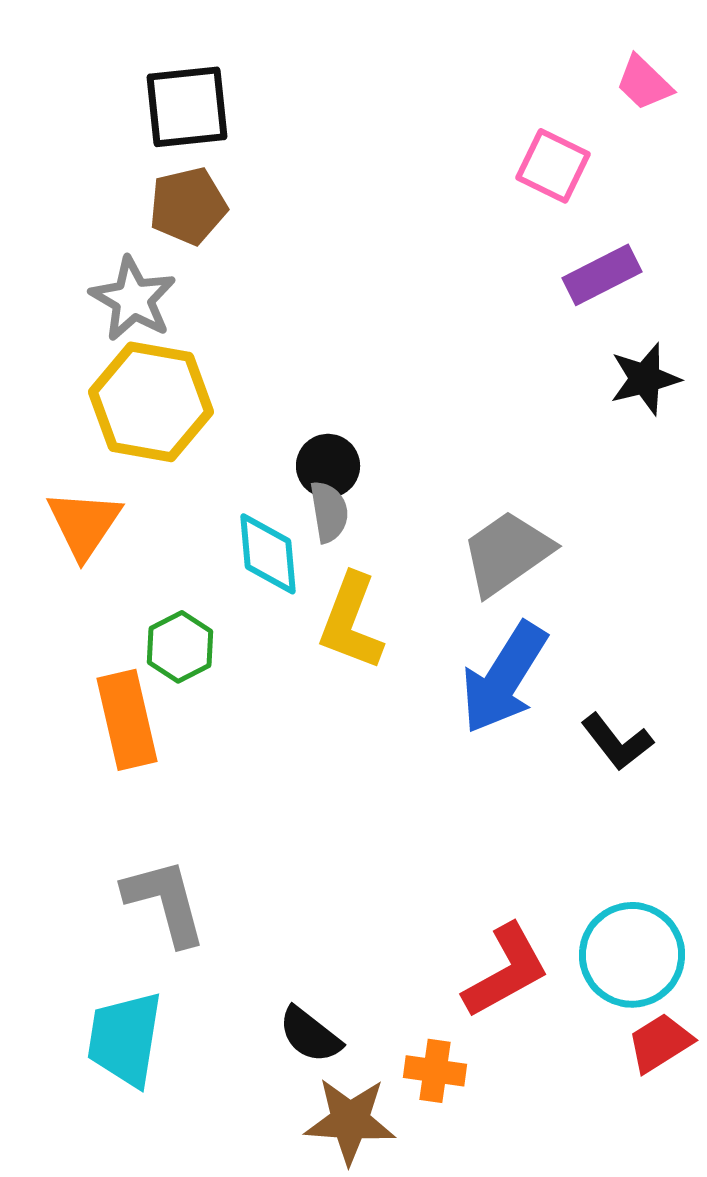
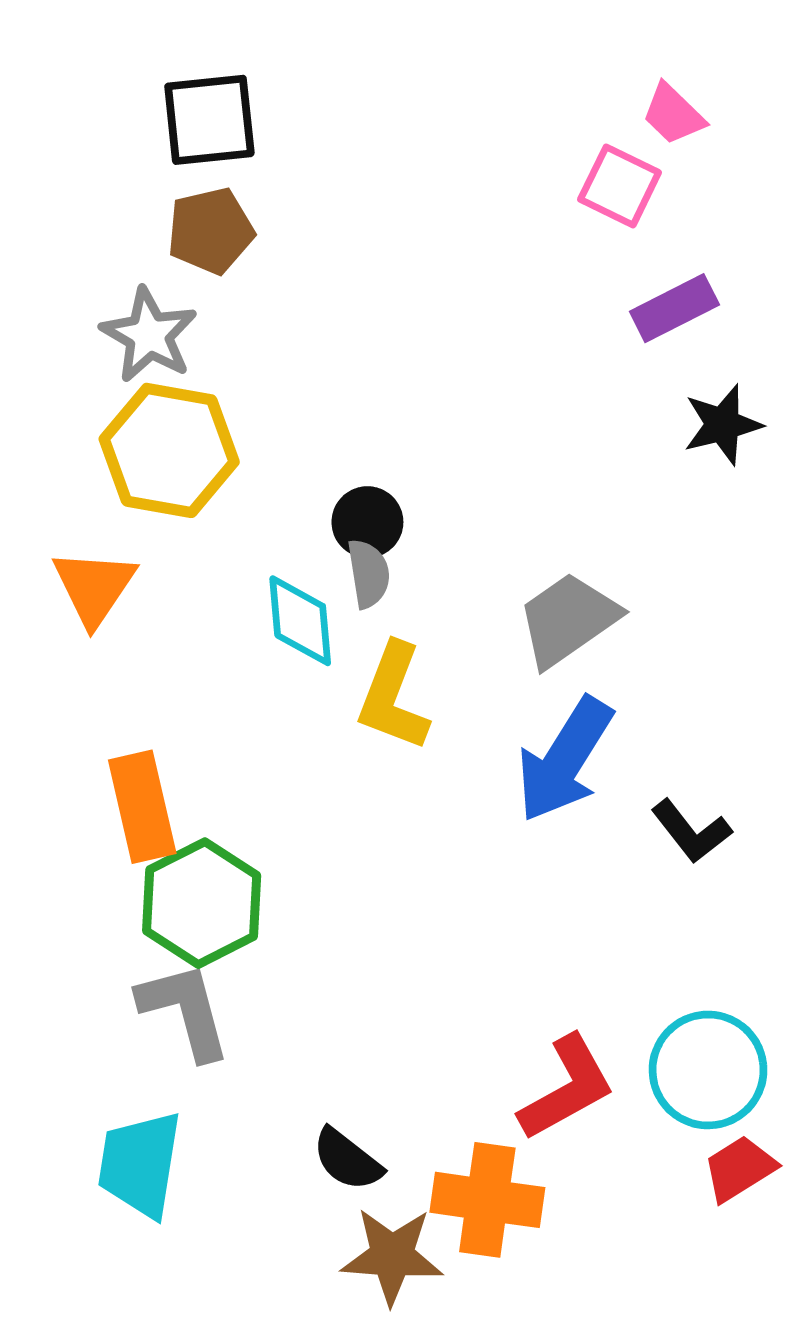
pink trapezoid: (644, 83) -> (673, 114), moved
green hexagon: (180, 647) -> (202, 903), moved, size x1.6
orange cross: (435, 1071) -> (487, 1200), size x1.6

